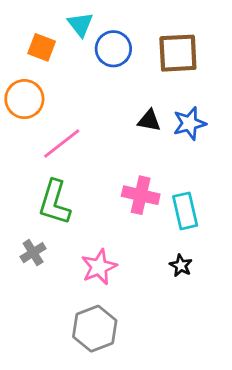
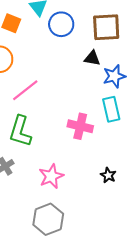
black triangle: (149, 121) -> (92, 58), moved
cyan rectangle: (185, 211) -> (111, 109), moved

